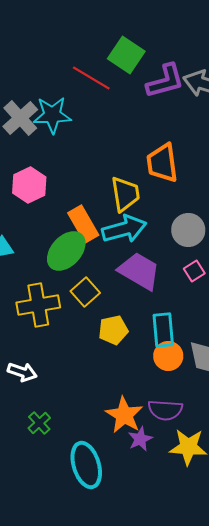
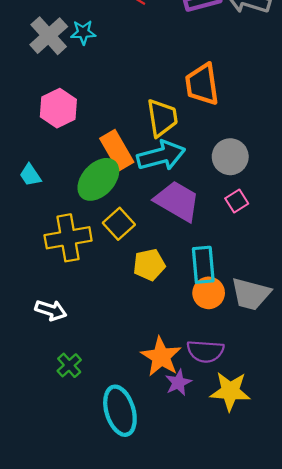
cyan star: (52, 115) -> (83, 32), size x0.6

